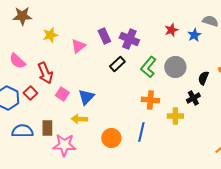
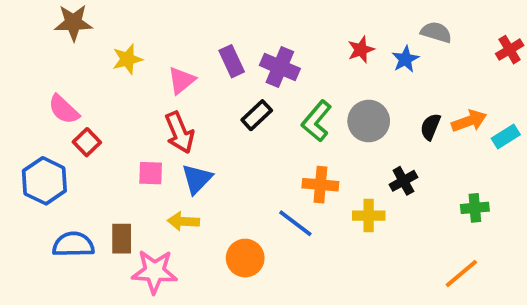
red arrow: (45, 73) -> (180, 133), moved
black semicircle: (203, 78) -> (430, 127), moved
red square: (30, 93) -> (87, 142), moved
pink square: (62, 94) -> (151, 173), turned -32
blue line: (141, 132) -> (295, 223), moved, turned -66

